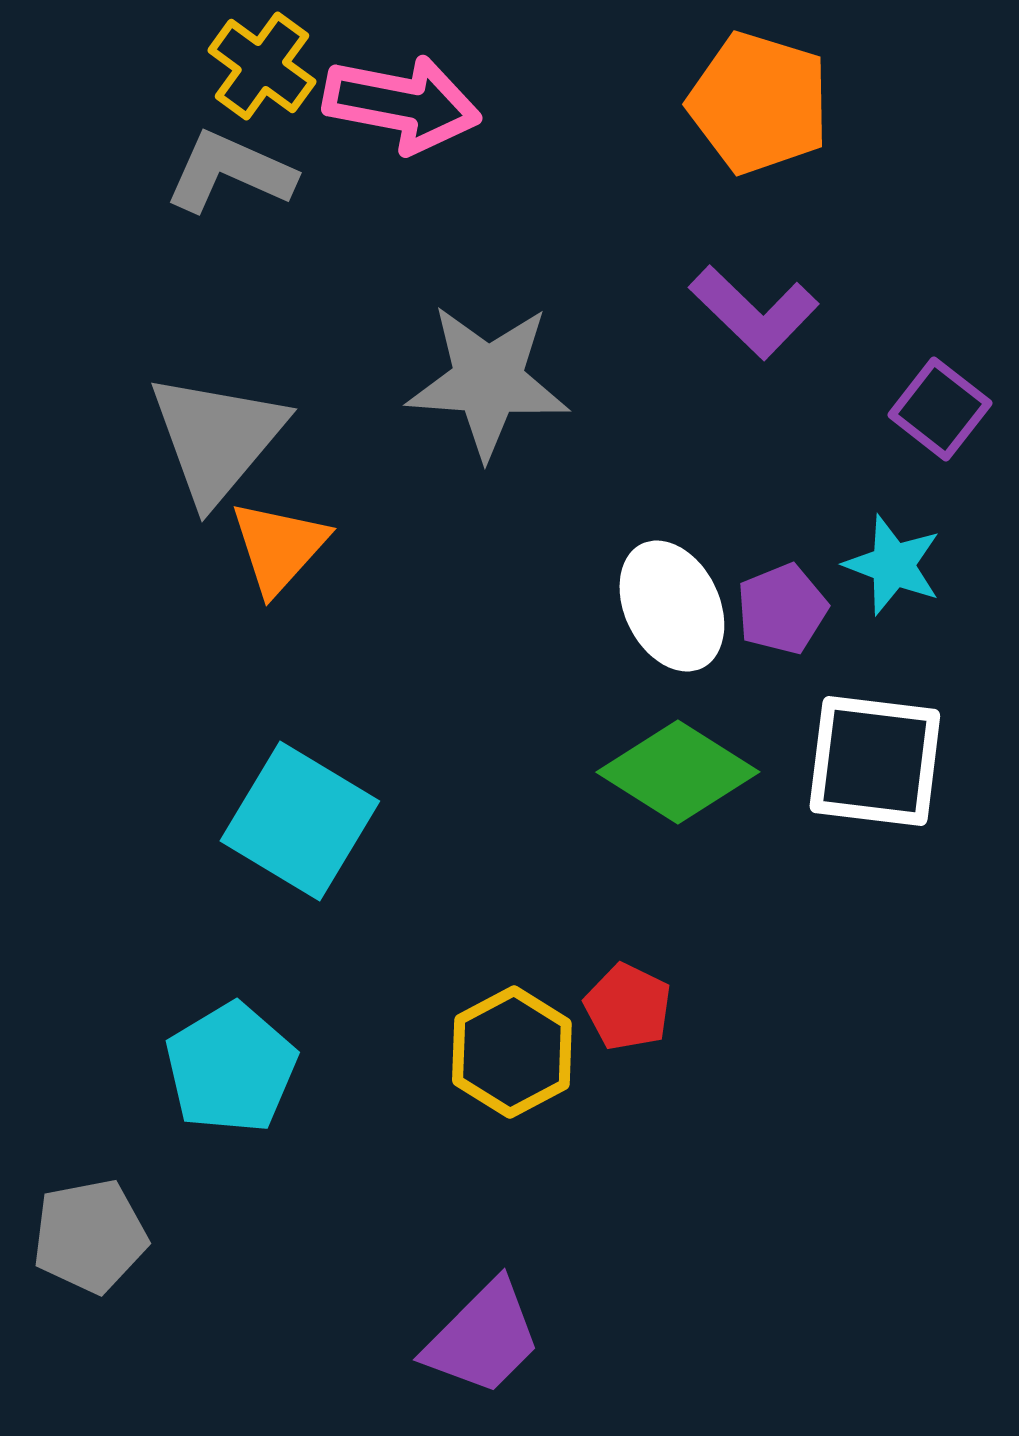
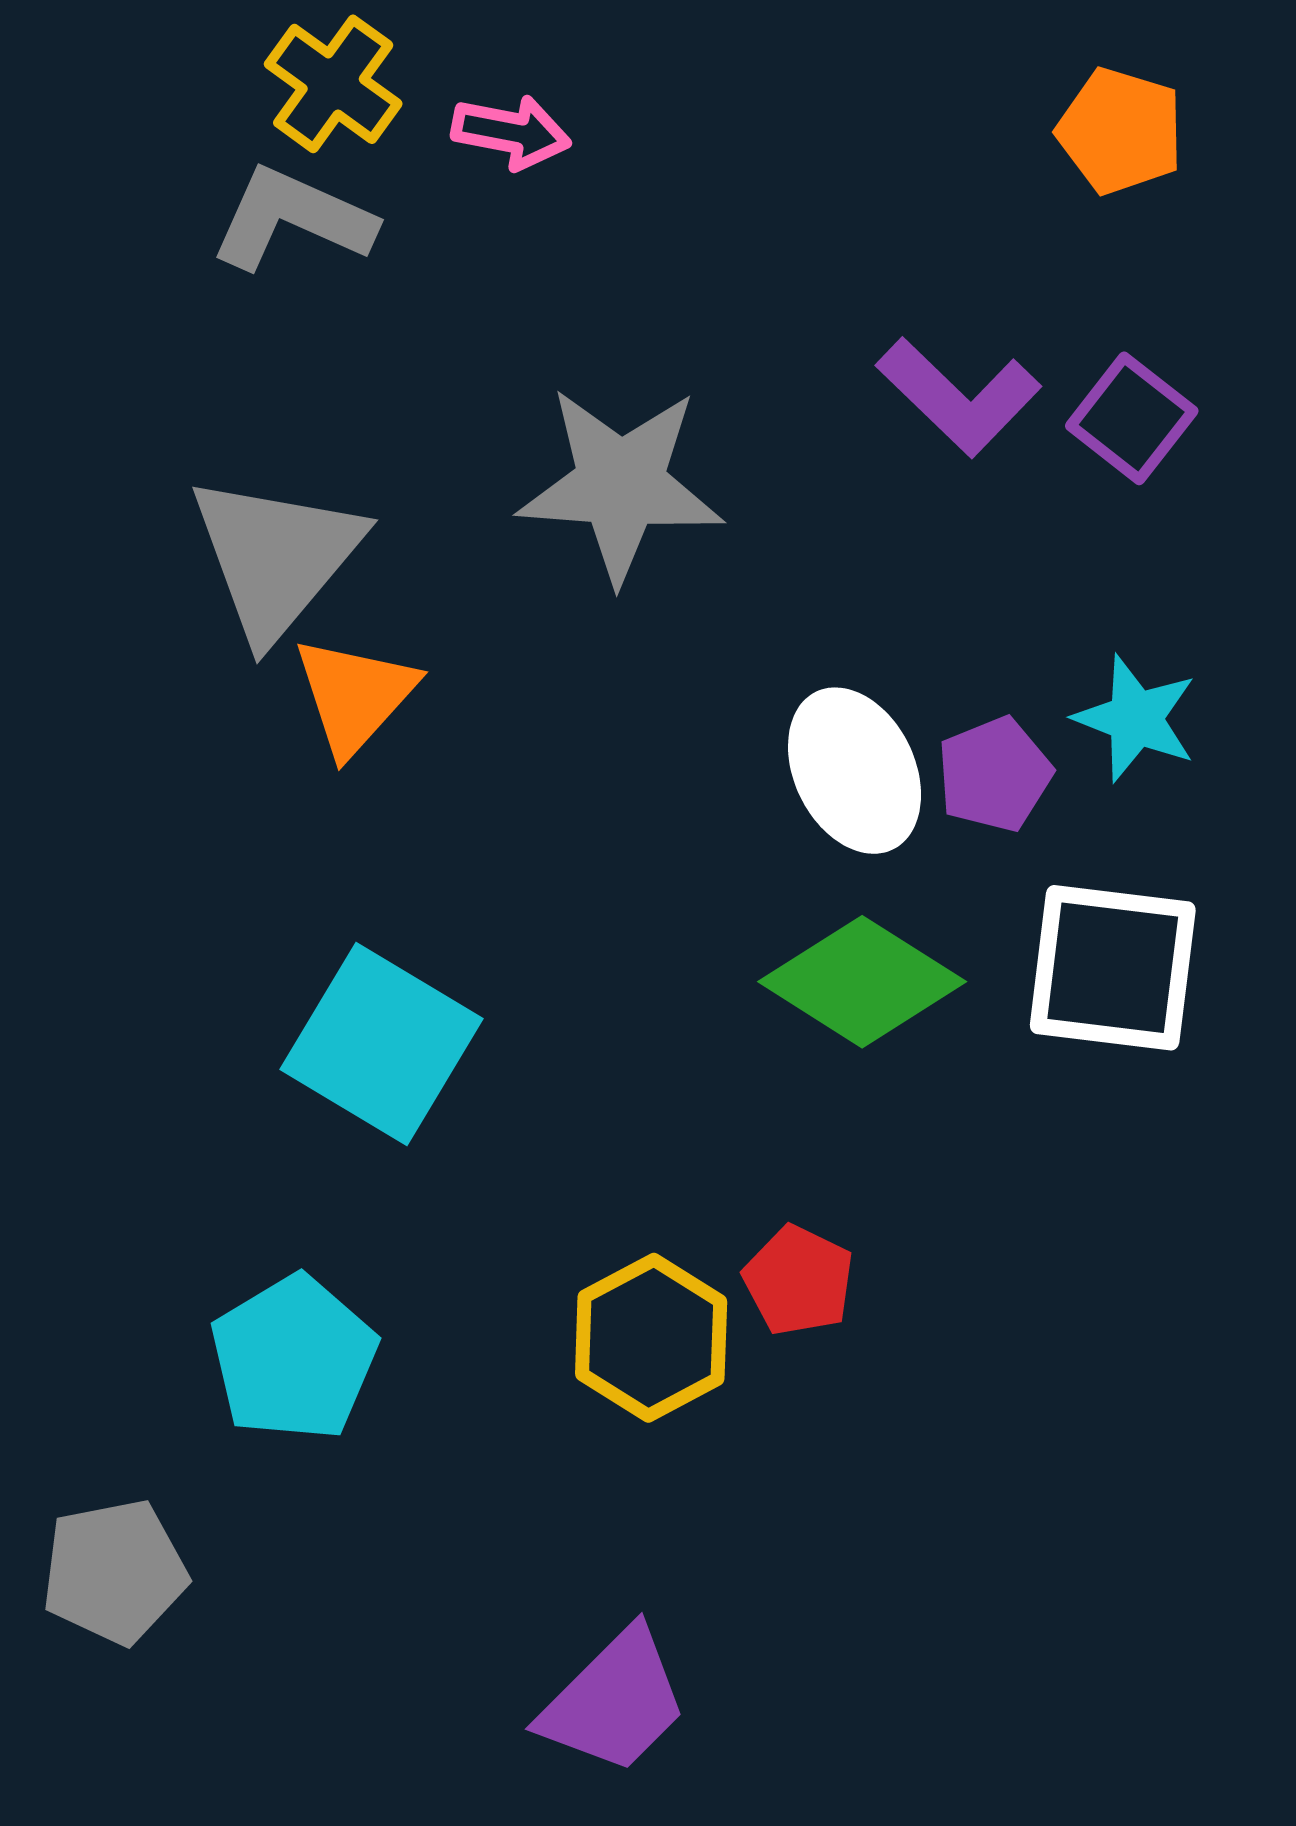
orange pentagon: (759, 103) -> (1120, 131), moved, size x0.7
pink arrow: (402, 104) -> (511, 132), size x0.6
purple square: (940, 409) -> (1132, 418), moved

